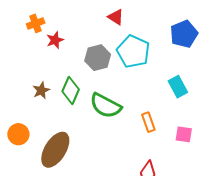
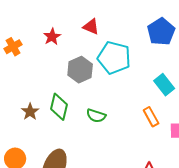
red star: (55, 40) -> (52, 37), moved
green semicircle: (106, 106) -> (96, 116), size x0.6
orange rectangle: (148, 122) -> (151, 117), moved

